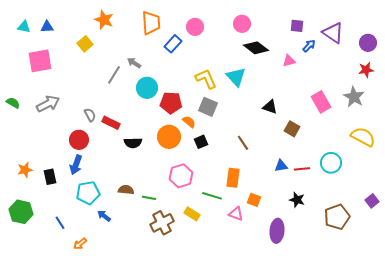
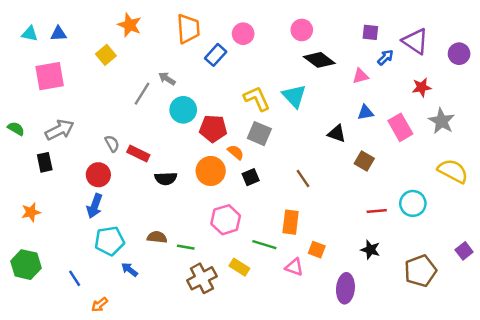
red star: (366, 70) -> (422, 87), moved
blue triangle: (281, 166) -> (365, 112), moved
black rectangle: (50, 177) -> (45, 162), moved

